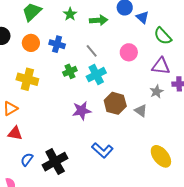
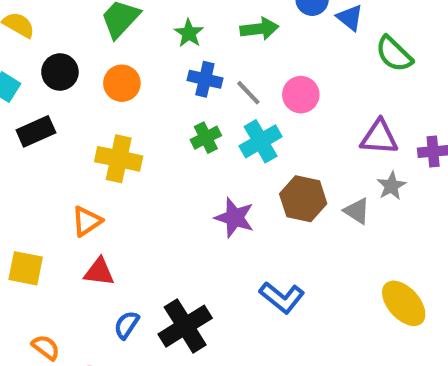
green star: (70, 14) -> (189, 33), moved
blue cross: (57, 44) -> (205, 79), moved
pink circle: (129, 52) -> (301, 95), moved
purple triangle: (161, 66) -> (379, 137), moved
gray star: (157, 92) -> (391, 186), moved
purple star: (82, 111) -> (234, 218), turned 30

